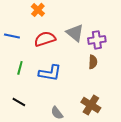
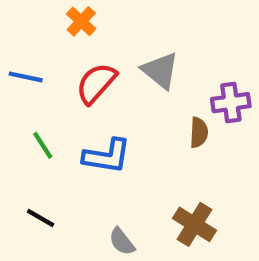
red semicircle: (45, 39) -> (96, 83), turned -30
purple cross: (97, 40) -> (231, 103), moved
green line: (20, 68) -> (43, 145), turned -48

